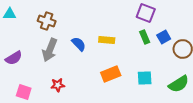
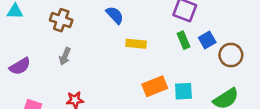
blue semicircle: (79, 44) -> (115, 15), moved
gray arrow: (50, 50) -> (65, 56), size x0.6
orange rectangle: (111, 74) -> (155, 86), moved

